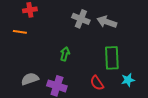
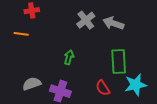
gray cross: (81, 19) -> (86, 20), turned 30
cyan star: (128, 80) -> (136, 85), size x1.5

